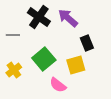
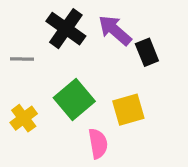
black rectangle: (87, 43) -> (147, 52), moved
pink semicircle: (58, 85) -> (98, 143), turned -138

